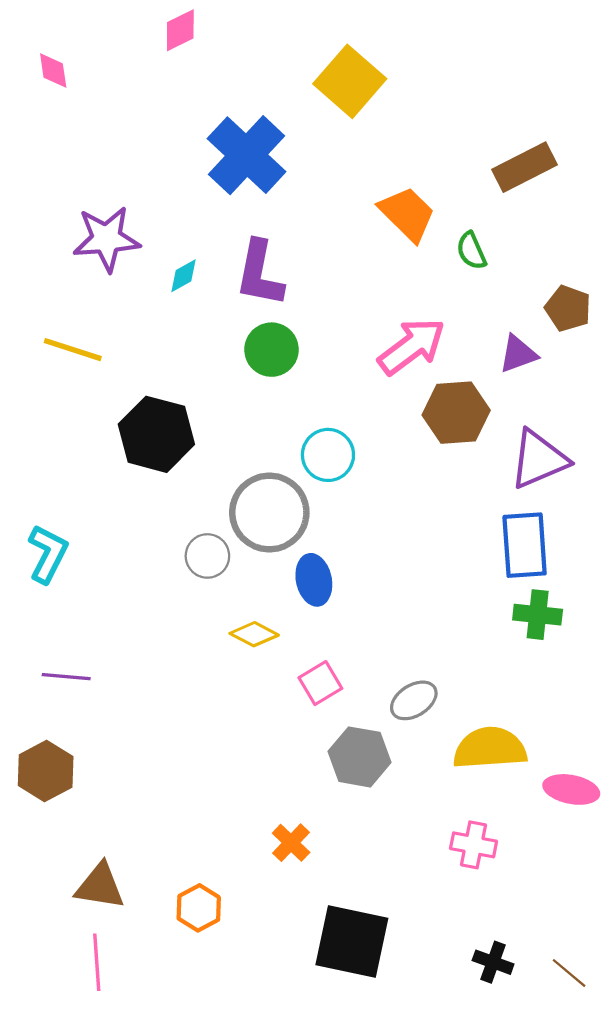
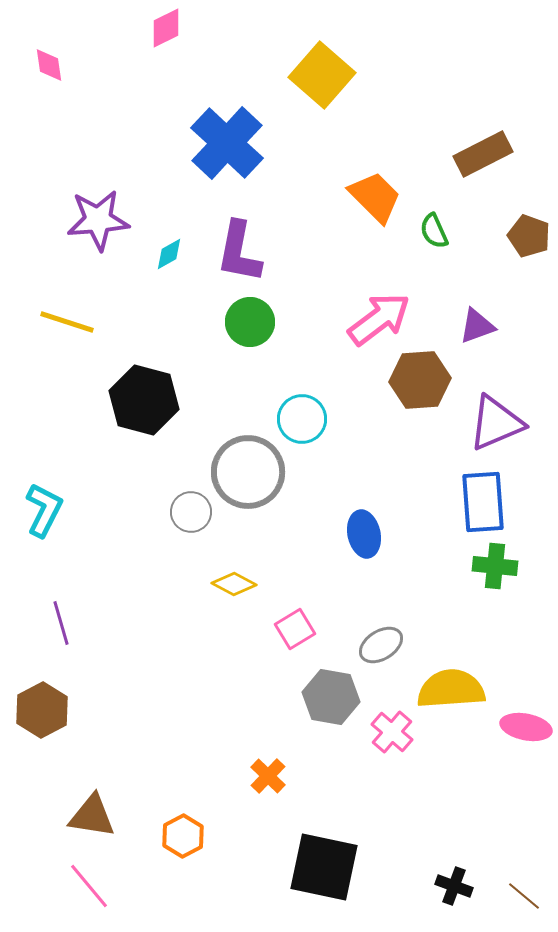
brown pentagon: (568, 308) -> (529, 236), moved
blue ellipse: (314, 580) -> (364, 534), moved
purple line: (66, 677) -> (61, 623), turned 69
pink cross: (474, 845) -> (392, 732), moved, turned 30
pink line: (97, 962) -> (89, 886), turned -36

